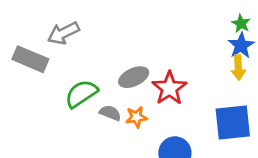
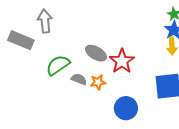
gray arrow: (63, 33) -> (45, 21), turned 110
gray ellipse: (134, 77) -> (96, 53), turned 55

